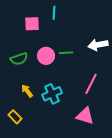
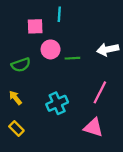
pink circle: (46, 56) -> (51, 49), moved
yellow arrow: (27, 91) -> (15, 98), moved

